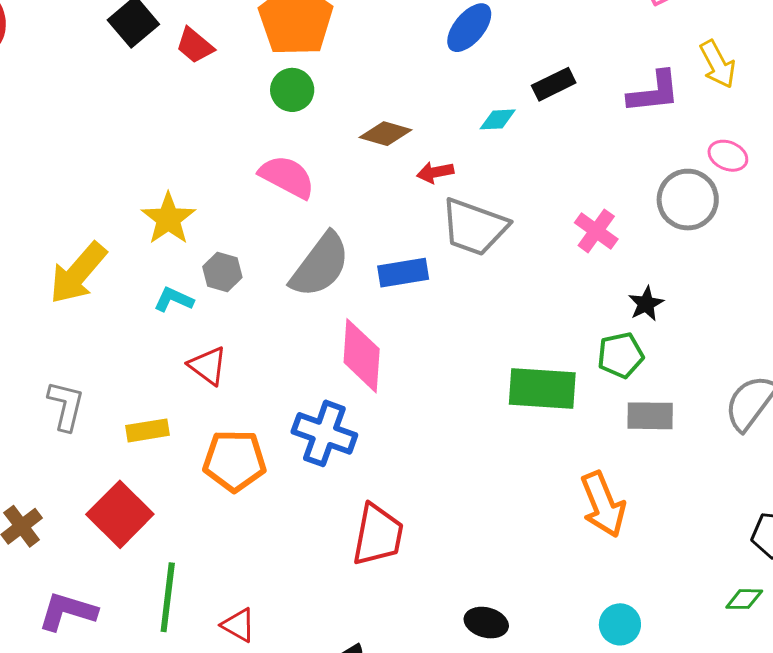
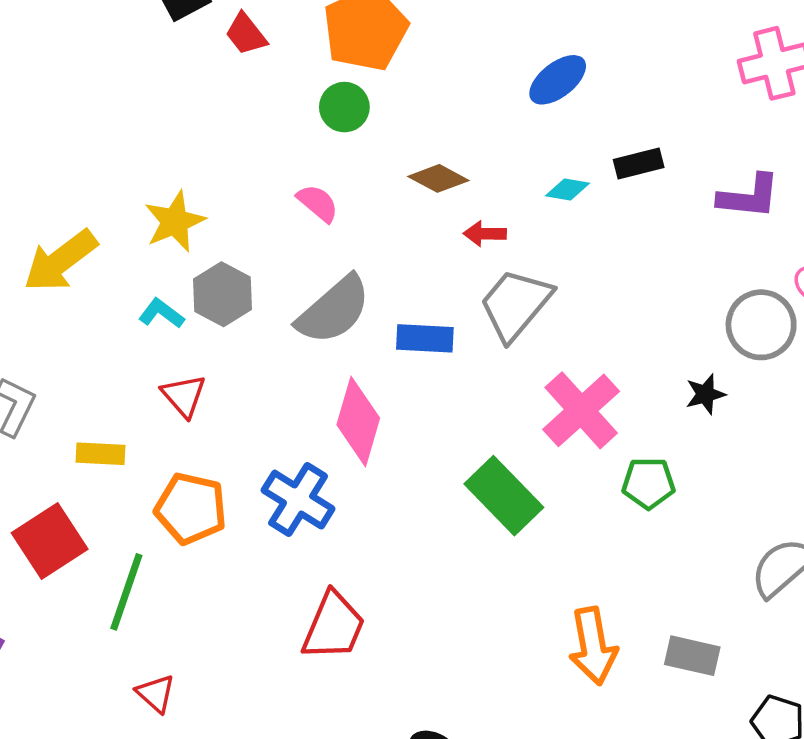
pink semicircle: (287, 177) -> (318, 203), size x0.7
gray trapezoid: (474, 227) -> (515, 304), turned 98
pink cross: (596, 231) -> (581, 410), moved, size x1.6
gray hexagon: (222, 272) -> (222, 294), size x1.4
black star: (646, 304) -> (705, 394), moved
green rectangle: (542, 388) -> (504, 496), moved, turned 30
gray rectangle: (650, 416) -> (692, 656), moved
green line: (168, 597) -> (126, 592), moved

